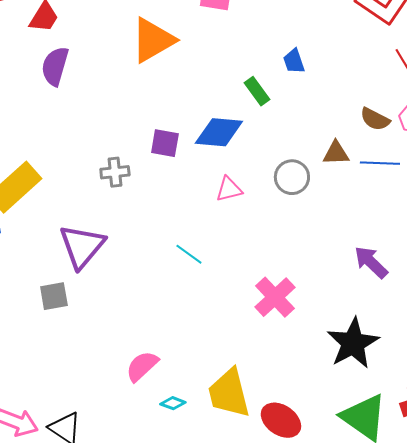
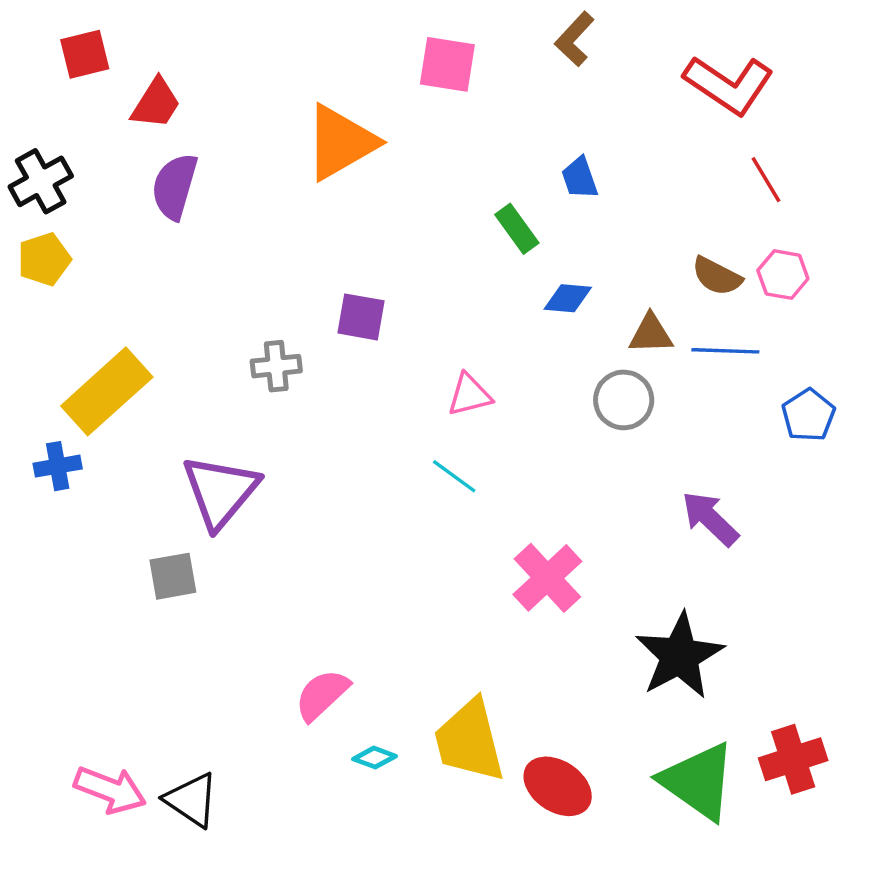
blue diamond: (219, 132) -> (568, 298), moved, size x0.6
gray circle: (292, 177) -> (624, 400), moved
cyan line: (189, 254) -> (454, 476), moved

